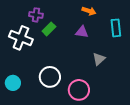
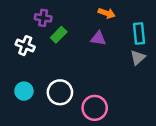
white cross: (21, 38) -> (25, 46), size x0.7
gray triangle: (99, 59) -> (138, 58), moved
cyan circle: (13, 83) -> (24, 91), moved

